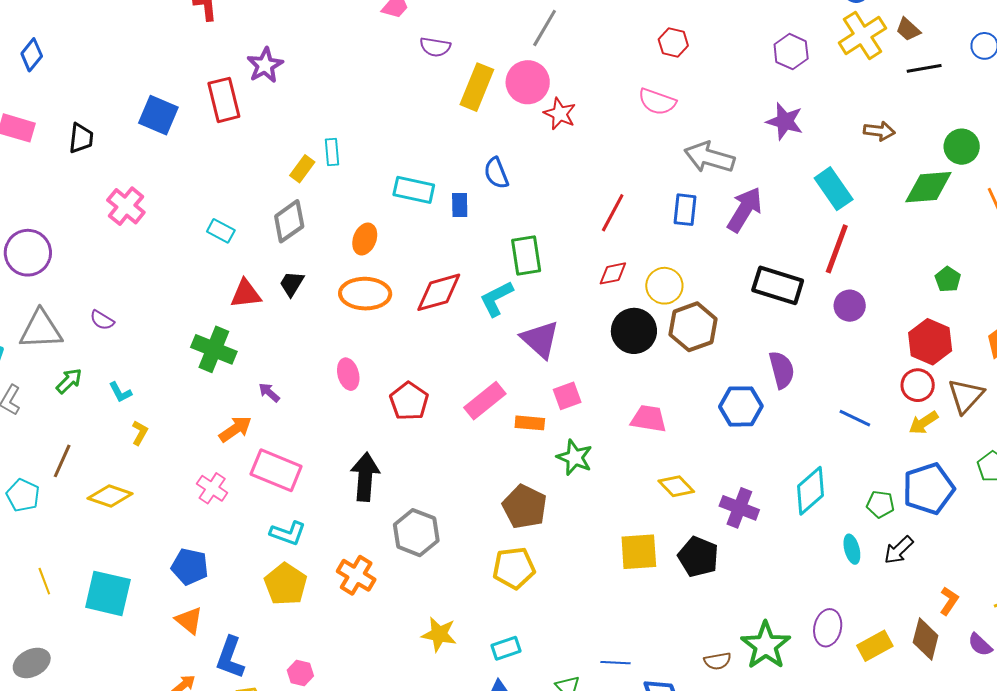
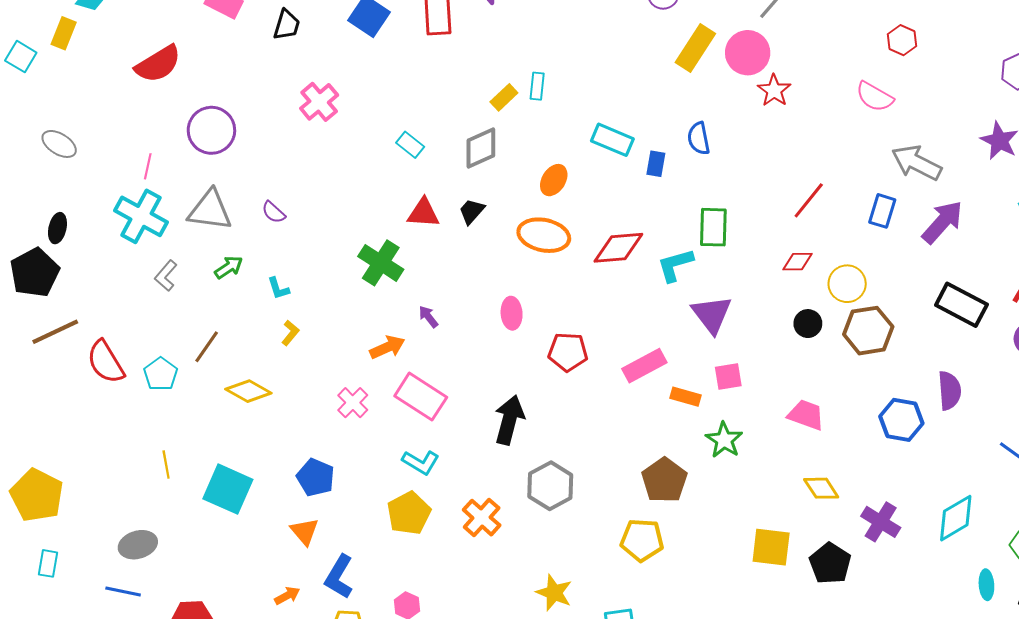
black circle: (634, 331) -> (808, 324), size x0.6
red pentagon: (409, 401) -> (568, 352), turned 30

